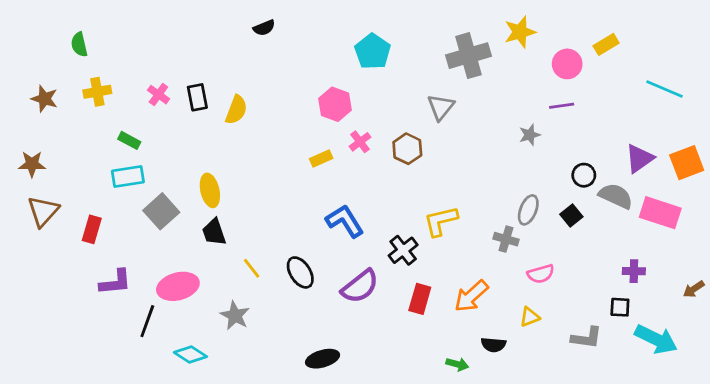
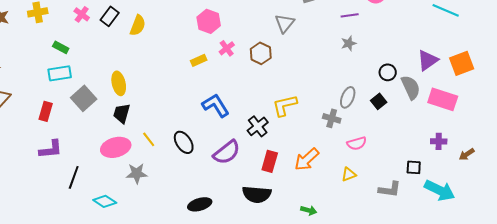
black rectangle: (197, 97) -> (110, 16), turned 48
purple line: (562, 106) -> (350, 15), moved
gray semicircle: (616, 196) -> (411, 87), turned 40
red rectangle: (92, 229) -> (46, 111), moved
black trapezoid: (214, 232) -> (122, 113), turned 35
purple cross: (634, 271) -> (439, 141), moved
pink ellipse: (178, 286) -> (116, 147), moved
gray star: (235, 316) -> (137, 173), turned -30
black semicircle: (493, 345) -> (257, 194), moved, size x1.6
green arrow: (457, 364) -> (309, 210), moved

